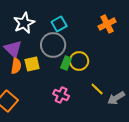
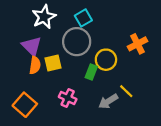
orange cross: (107, 24) -> (137, 44), moved
green rectangle: (66, 63) -> (91, 72), moved
pink cross: (61, 95) -> (68, 98), moved
gray arrow: (116, 98) -> (108, 101), moved

